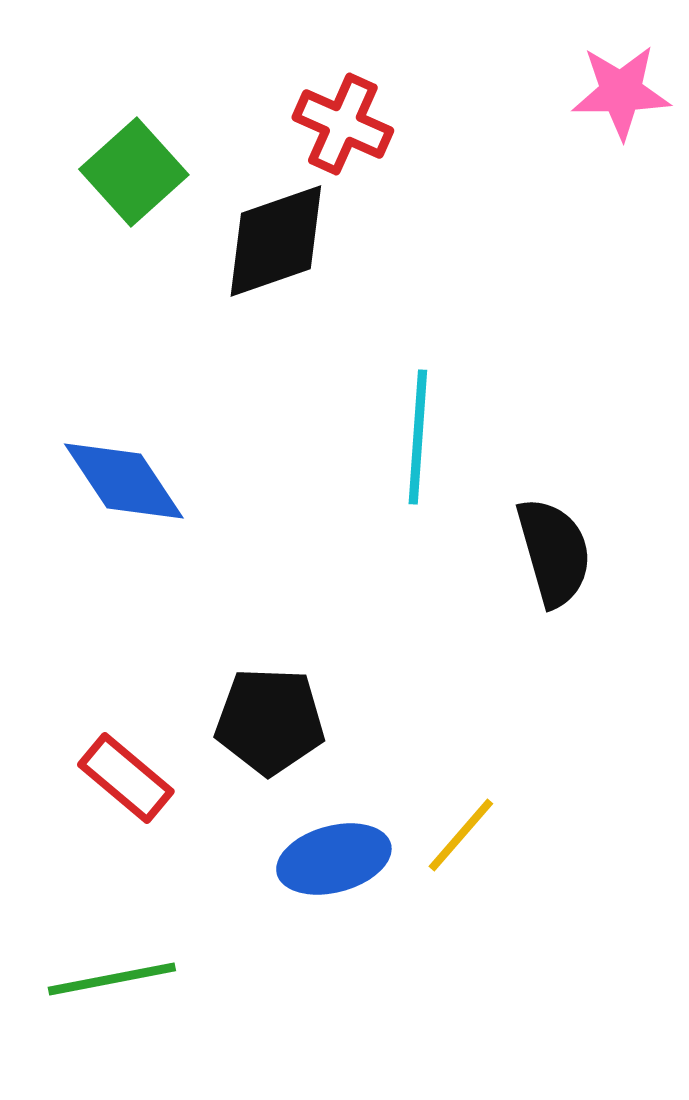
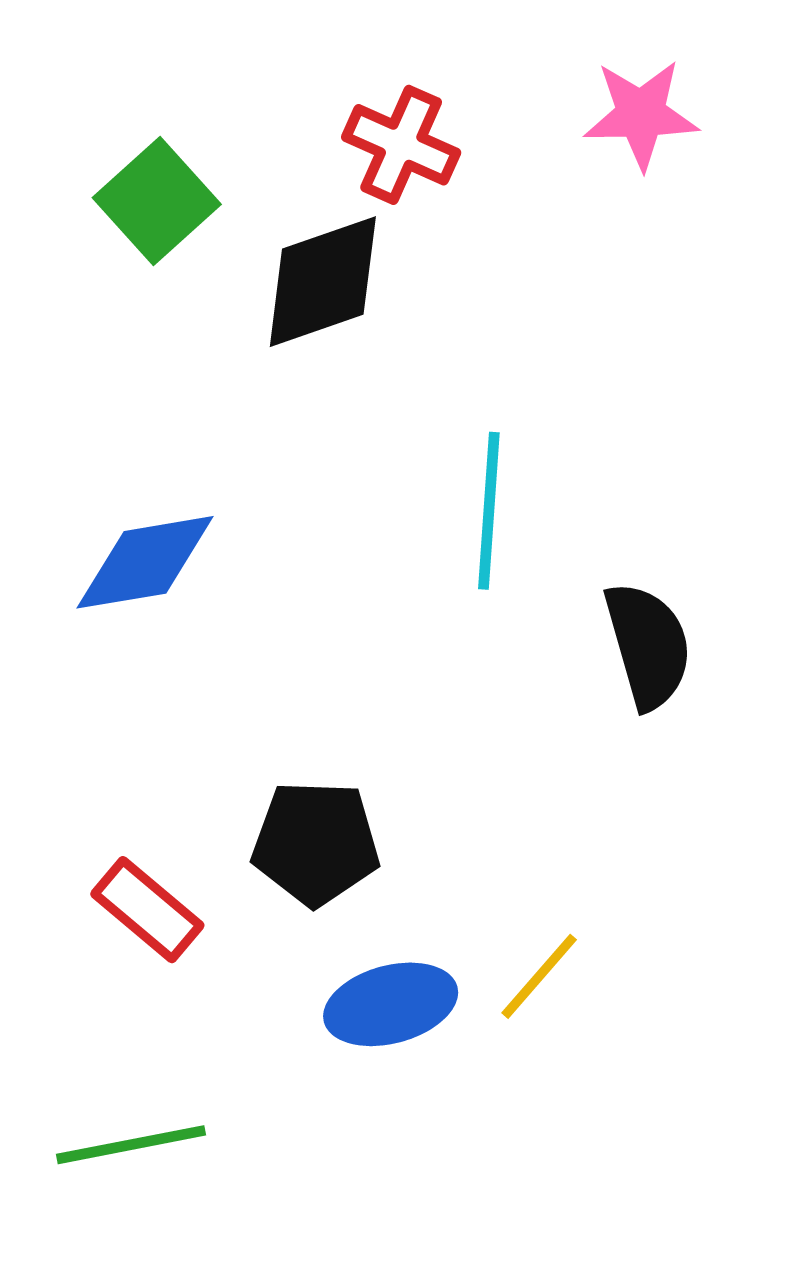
pink star: (621, 92) -> (641, 114), moved
blue diamond: (124, 481) -> (145, 562), turned -66

